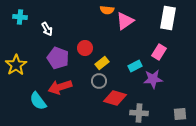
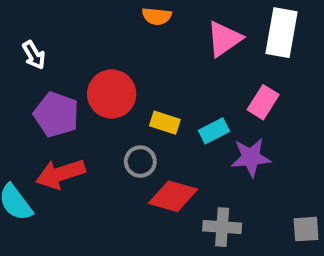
pink triangle: (125, 21) -> (224, 39), moved
red circle: (85, 48) -> (112, 94), size x1.5
yellow rectangle: (102, 63) -> (165, 123), moved, turned 56

